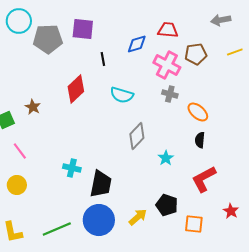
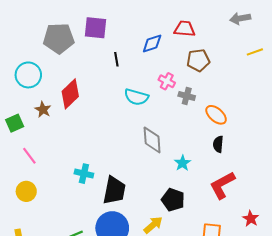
cyan circle: (19, 21) -> (28, 75), moved
brown pentagon: (196, 54) -> (198, 60), moved
pink cross: (167, 65) -> (167, 81), moved, size x0.6
red diamond: (76, 89) -> (70, 94), moved
gray diamond: (137, 136) -> (152, 140), turned -48
black pentagon: (167, 205) -> (173, 200), moved

